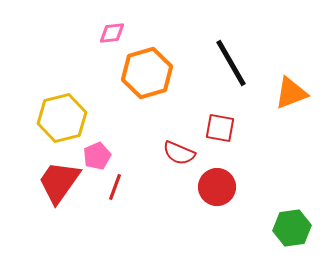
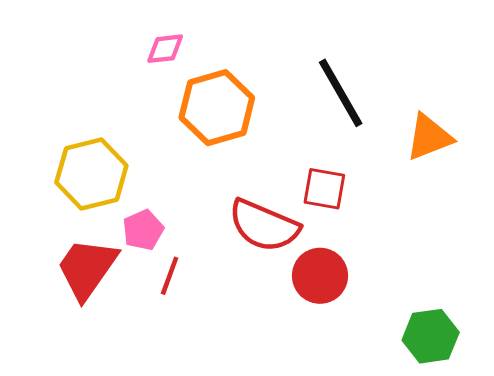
red semicircle: (179, 153) -> (264, 226), size x1.5

